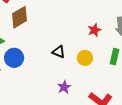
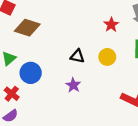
brown diamond: (20, 17) -> (27, 28), turned 60
purple star: (64, 87) -> (73, 85), moved

